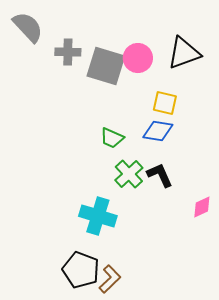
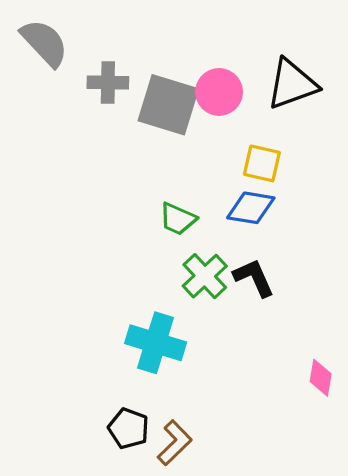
pink diamond: (202, 207) -> (321, 378), moved, turned -55
black pentagon: (81, 270) -> (129, 428), size x0.7

